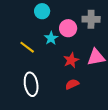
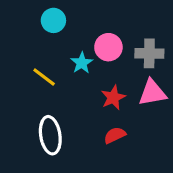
cyan circle: (42, 11) -> (53, 20), moved
gray cross: (91, 19) -> (149, 53), moved

